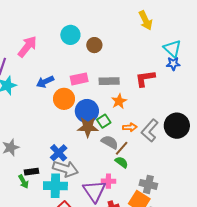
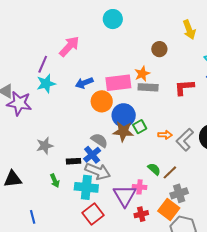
cyan circle: (70, 35) -> (113, 19), moved
brown circle: (94, 45) -> (159, 49), moved
pink rectangle: (79, 79) -> (118, 83), size x1.4
orange star: (119, 101) -> (142, 74), moved
gray semicircle: (110, 142) -> (99, 140), moved
brown line: (122, 148) -> (170, 172), moved
black rectangle: (31, 172) -> (74, 161), moved
gray cross: (148, 184) -> (179, 193), turned -36

